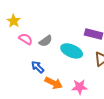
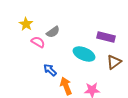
gray semicircle: (46, 41) -> (53, 32), moved
orange arrow: (54, 83) -> (66, 86), turned -138

